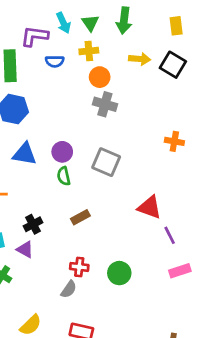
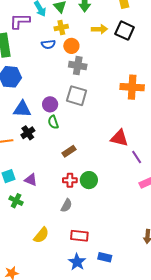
blue semicircle: (55, 61) -> (48, 44), moved
orange cross: (174, 141) -> (132, 87), size x1.6
gray square: (106, 162) -> (77, 96), moved
black cross: (33, 224) -> (28, 133), moved
red cross: (79, 267) -> (70, 180), moved
green circle: (119, 273) -> (89, 180), moved

